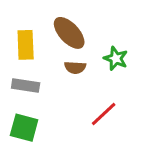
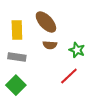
green star: (116, 58) -> (77, 50), moved
green square: (24, 128) -> (16, 85), turned 30

